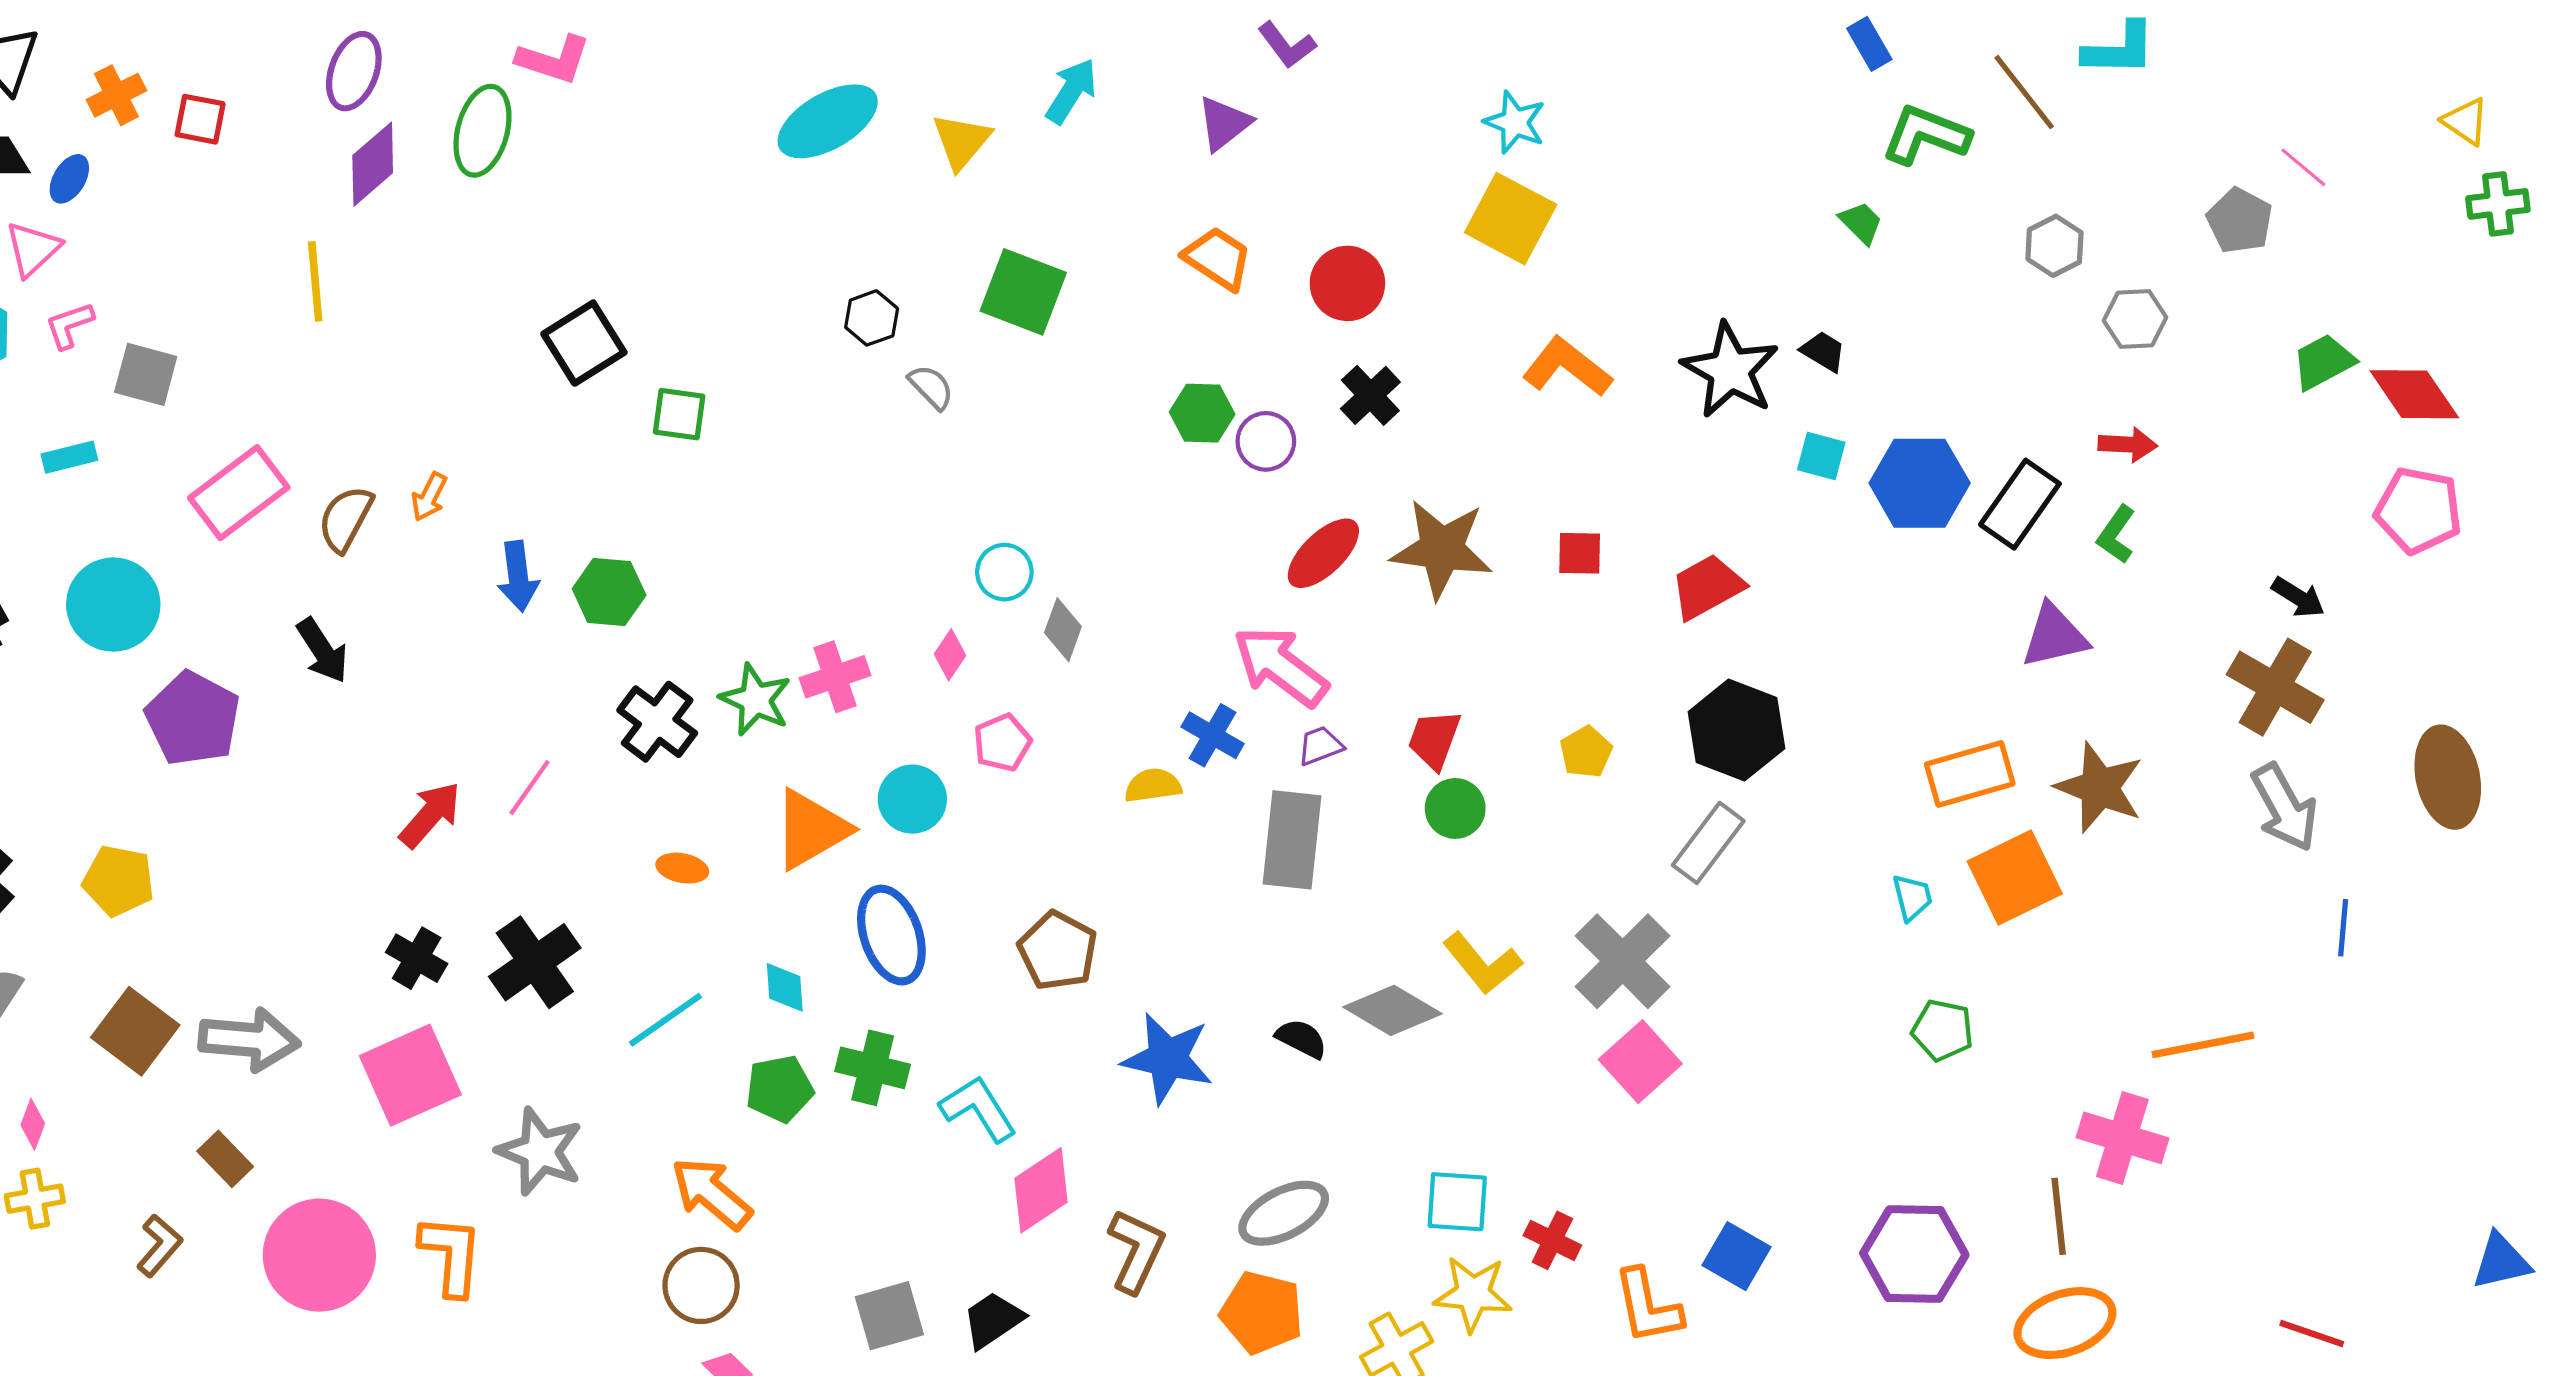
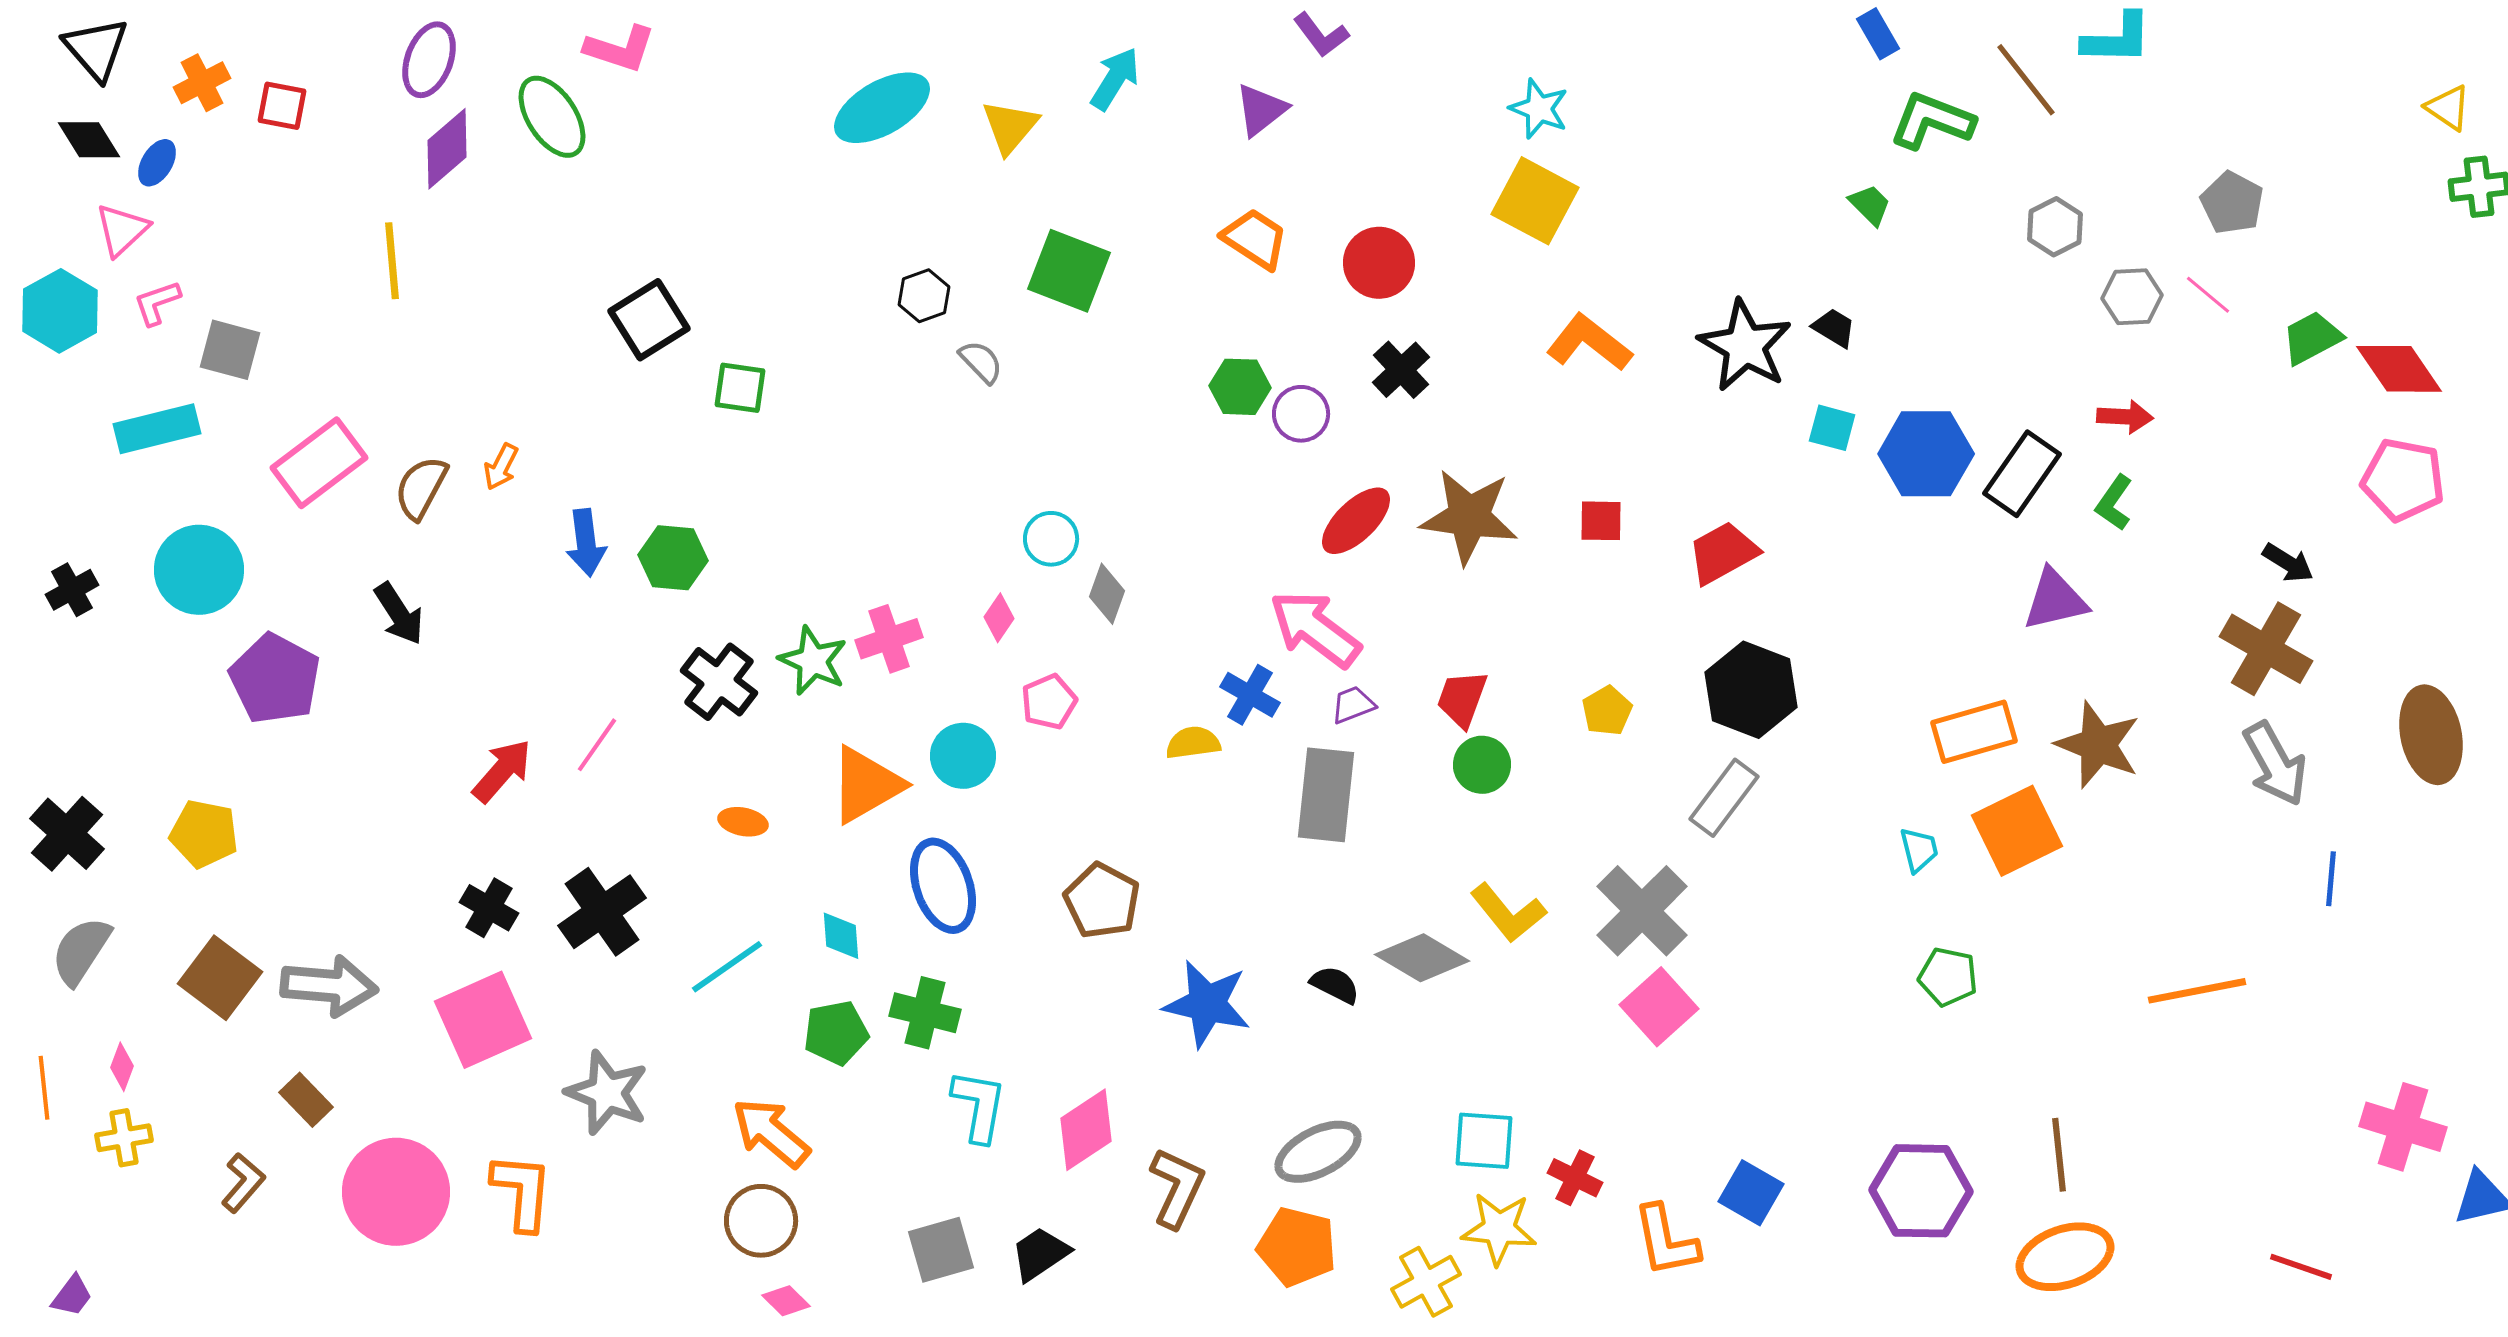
green ellipse: (482, 131) -> (552, 117), turned -48
pink line: (2303, 167) -> (2208, 295), moved
cyan rectangle: (69, 457) -> (157, 429), size x1.6
cyan L-shape: (978, 1109) -> (979, 1106), moved, turned 42
pink cross: (2122, 1138) -> (2403, 1127), moved

